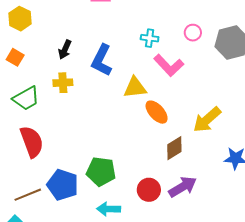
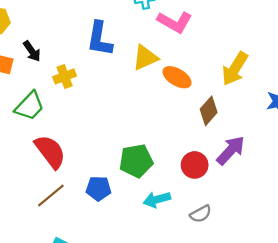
black arrow: (65, 50) -> (32, 51), moved, turned -42
blue pentagon: (63, 185) -> (98, 188), size x0.7
brown line: (28, 195) -> (51, 195), moved

